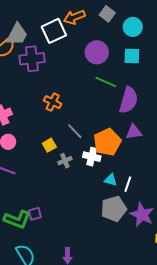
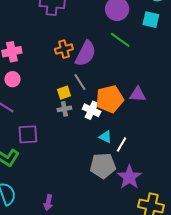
purple semicircle: (129, 100) -> (86, 54), moved
orange cross: (53, 102) -> (64, 49), turned 36
yellow square: (49, 145) -> (64, 93), moved
purple square: (35, 214) -> (28, 134), moved, size x1.5

